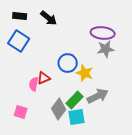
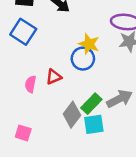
yellow star: (85, 73) -> (89, 44), moved
pink semicircle: (34, 84) -> (30, 84), moved
pink square: (21, 112) -> (23, 133), moved

